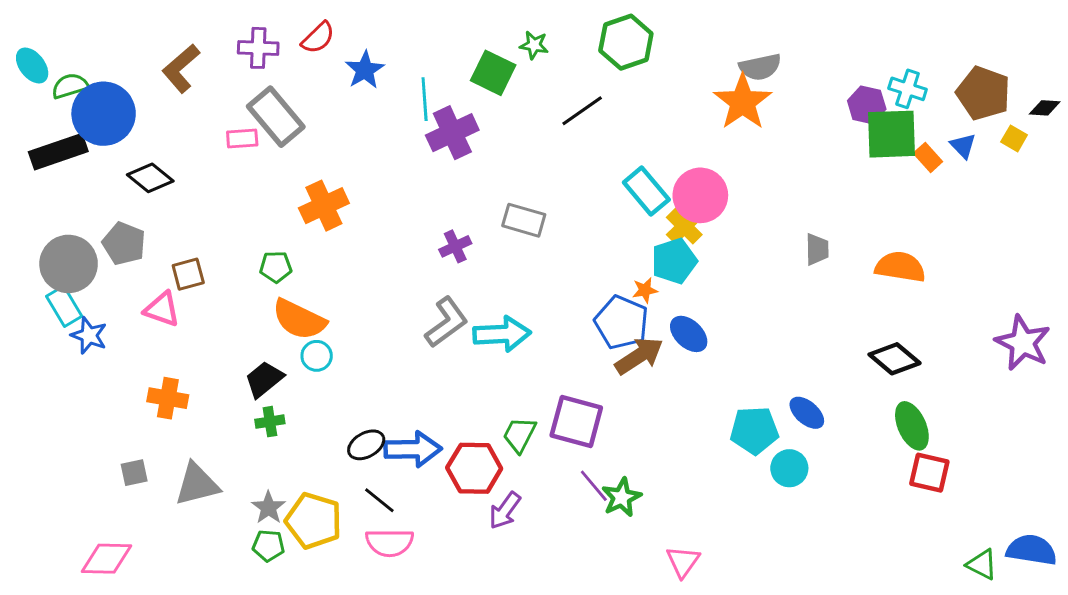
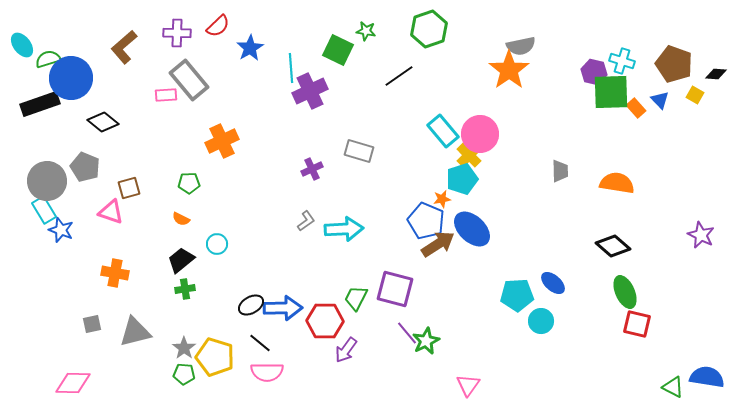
orange semicircle: (299, 319) -> (181, 219), moved, size x0.5
gray L-shape: (446, 322) -> (306, 221), size x0.6
blue ellipse: (689, 334) -> (472, 229), size x1.4
purple star: (1023, 343) -> (701, 235), size x0.7

